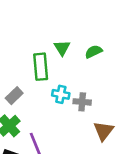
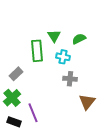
cyan cross: (61, 94) -> (63, 57), moved

